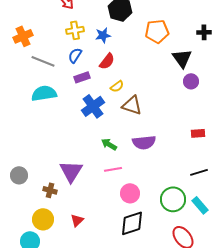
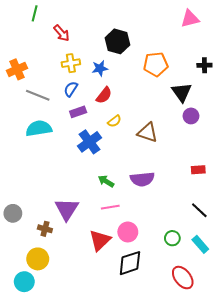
brown triangle: (132, 105) -> (147, 133), moved
black line: (199, 172) -> (199, 210), turned 60
green circle: (173, 199) -> (172, 238), size x0.6
red triangle: (77, 220) -> (100, 240), moved, size x1.6

